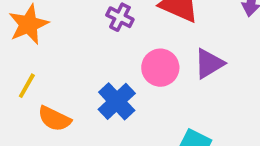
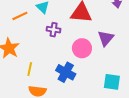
yellow line: (27, 86) -> (30, 69), moved

